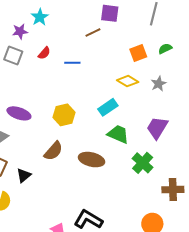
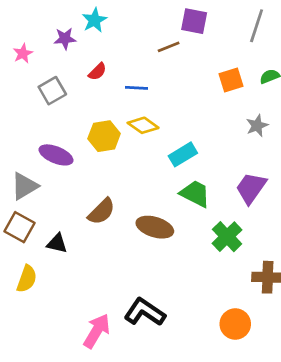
gray square: (13, 55) -> (52, 91), moved, turned 36
yellow diamond: (128, 81) -> (143, 125), moved
yellow hexagon: (64, 115) -> (104, 136), moved
black triangle: (24, 175) -> (57, 243), turned 49

